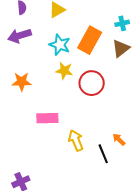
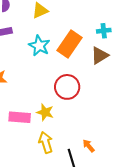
yellow star: (64, 71) -> (45, 112), moved

